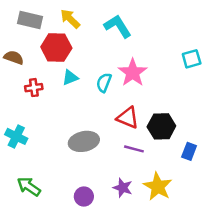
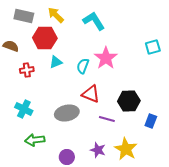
red triangle: (128, 118) -> (91, 94), moved
cyan cross: (16, 136) -> (24, 109), moved
green arrow: (29, 186) -> (35, 140), moved, turned -42

